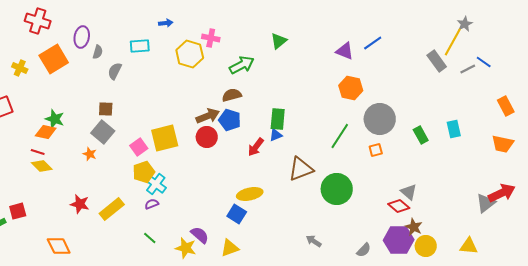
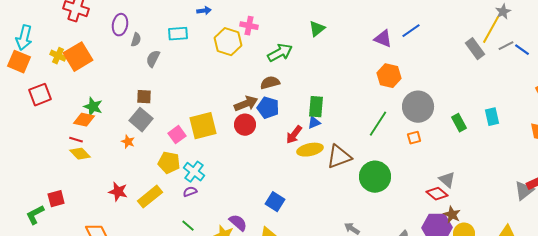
orange square: (54, 59) -> (78, 57), moved
gray line: (468, 69) -> (506, 46), moved
yellow pentagon: (144, 172) -> (169, 163), moved, turned 30
yellow ellipse: (250, 194) -> (310, 150), moved

